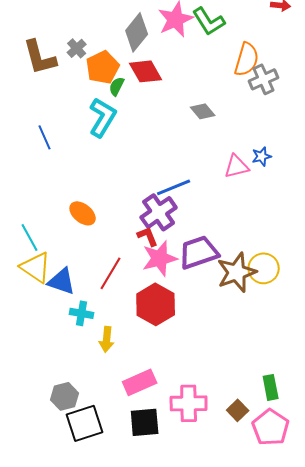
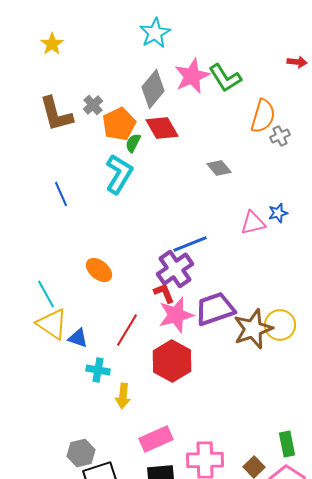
gray cross: (264, 79) -> (280, 136), size x0.7
blue triangle: (62, 281) -> (78, 338), size x0.7

